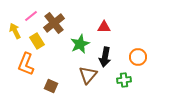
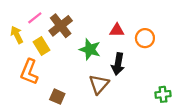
green star: (80, 44) -> (90, 49), turned -30
orange circle: (138, 57) -> (145, 38), moved
green cross: (124, 80) -> (163, 94), moved

